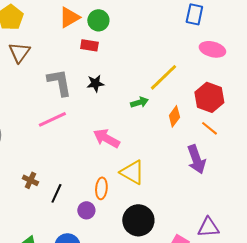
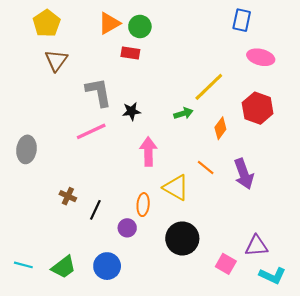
black star: (95, 83) -> (131, 111), moved
orange line: (209, 128) -> (206, 167), moved
pink arrow: (106, 138) -> (148, 152), turned 60

